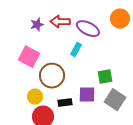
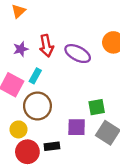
red arrow: (60, 22) -> (46, 46), turned -102
cyan rectangle: (76, 50) -> (35, 76), moved
black rectangle: (65, 103) -> (52, 146), moved

